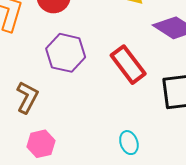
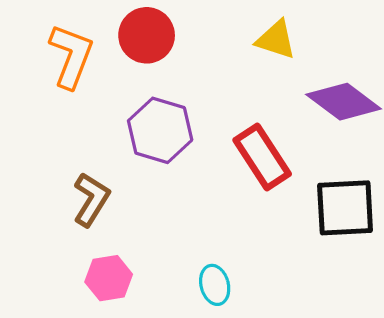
cyan ellipse: (129, 143) -> (215, 285), moved

